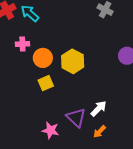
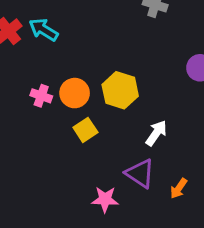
pink cross: (22, 44) -> (41, 96), moved, turned 32
white arrow: (99, 109) -> (156, 133), moved

